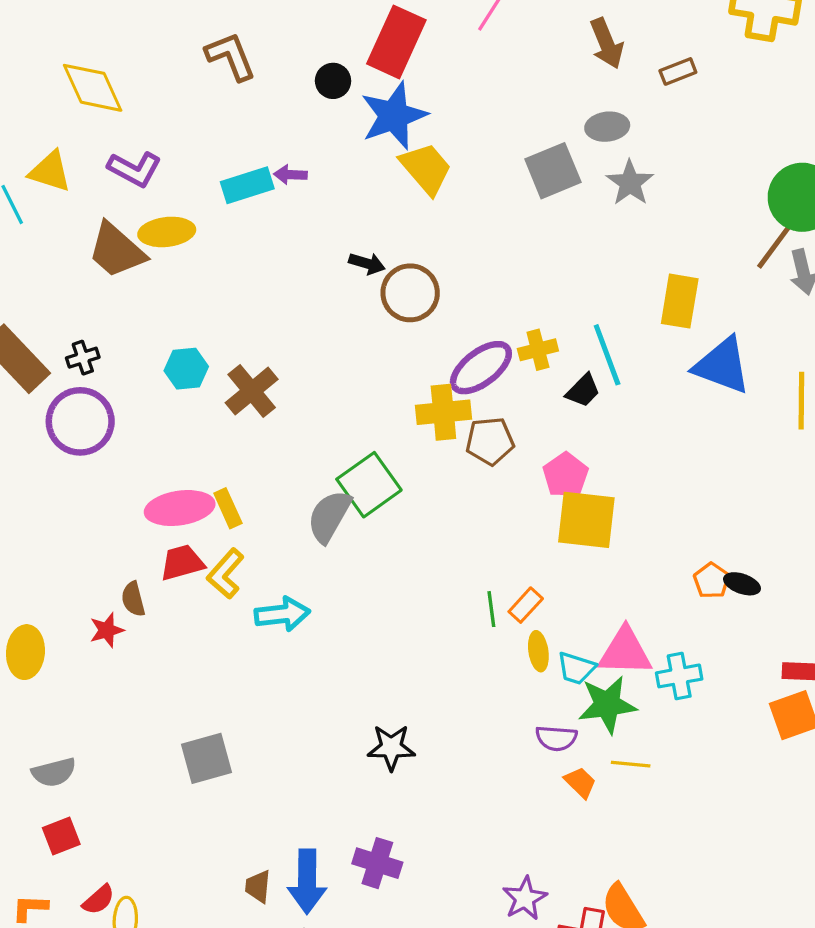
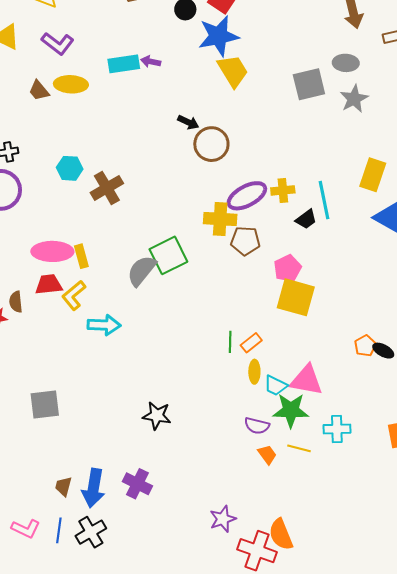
brown trapezoid: (116, 250) -> (39, 91), size x0.6
cyan cross: (679, 676) -> (337, 429), moved

